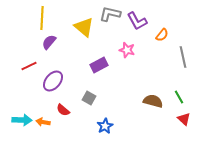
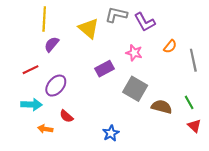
orange semicircle: (162, 35) -> (170, 46), moved
gray square: (89, 98) -> (135, 89), moved, size x1.6
cyan arrow: (22, 120) -> (32, 105), moved

